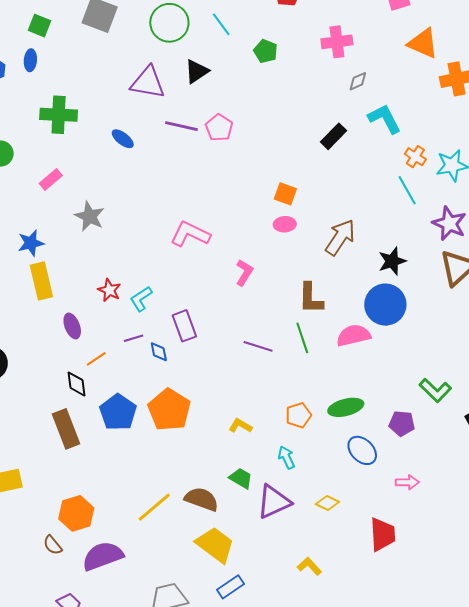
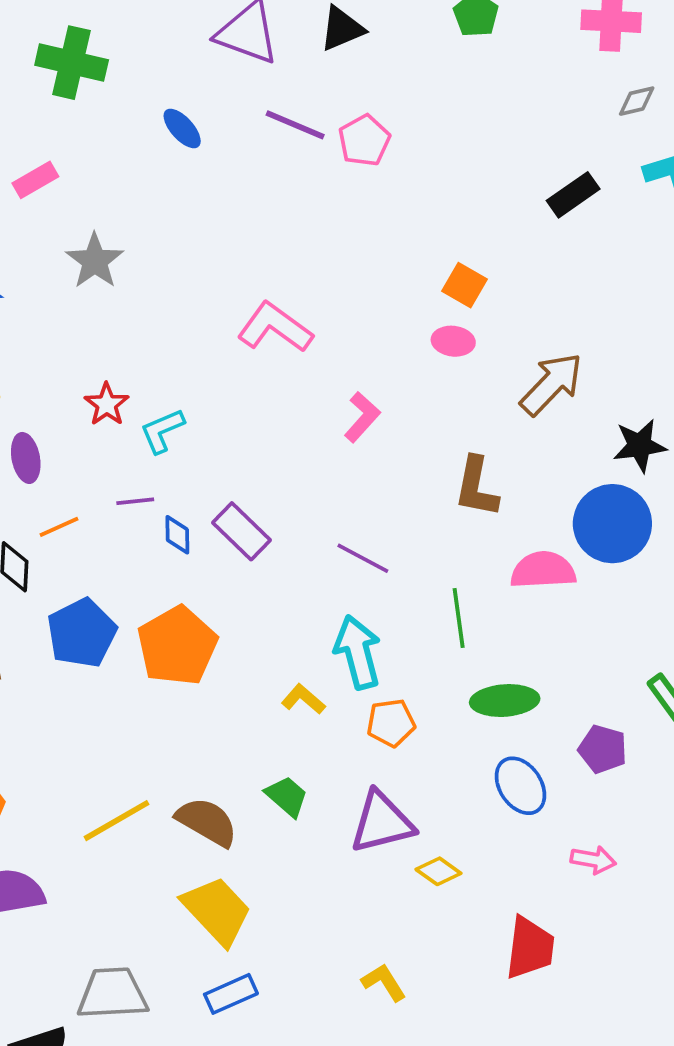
purple rectangle: (184, 326) -> (241, 531), moved, turned -36
green line: (302, 338) -> (459, 618), moved
orange pentagon: (298, 415) -> (391, 723), moved
cyan arrow: (286, 457) -> (358, 652), moved, size x1.6
purple triangle: (274, 502) -> (382, 822), moved

